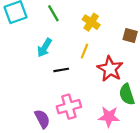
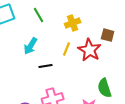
yellow cross: (91, 22) -> (73, 23), turned 35
red star: (110, 69) -> (90, 50), moved

